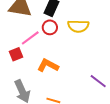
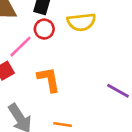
orange L-shape: (48, 65) -> (49, 79), turned 60

